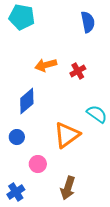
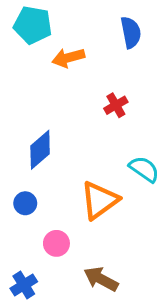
orange arrow: (46, 65) -> (68, 58), moved
brown arrow: (68, 188) -> (101, 279), turned 100

